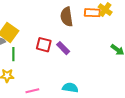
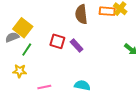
green line: (13, 54) -> (27, 50), turned 32

